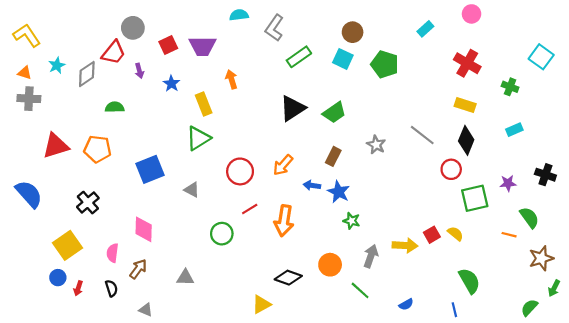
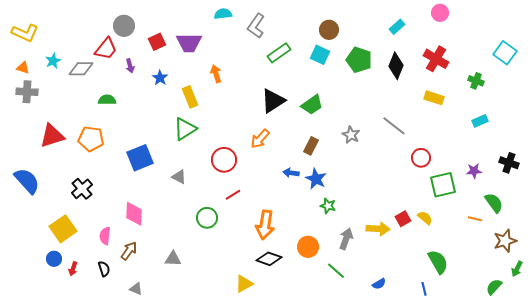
yellow L-shape: (27, 35) -> (25, 33), turned 148
gray diamond: (87, 74) -> (81, 69), turned 35
black diamond: (466, 140) -> (396, 66), moved
orange arrow: (283, 165) -> (260, 139), moved
orange arrow: (284, 221) -> (265, 225), moved

